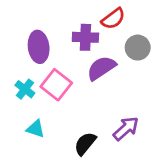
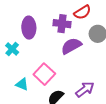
pink square: (56, 85) -> (44, 74), moved
cyan cross: (25, 89) -> (12, 49), moved

